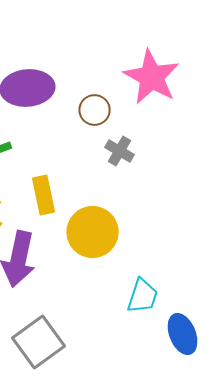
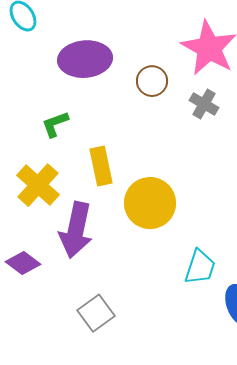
gray cross: (120, 151) -> (204, 104), moved
gray square: (39, 342) -> (96, 313), size x0.7

